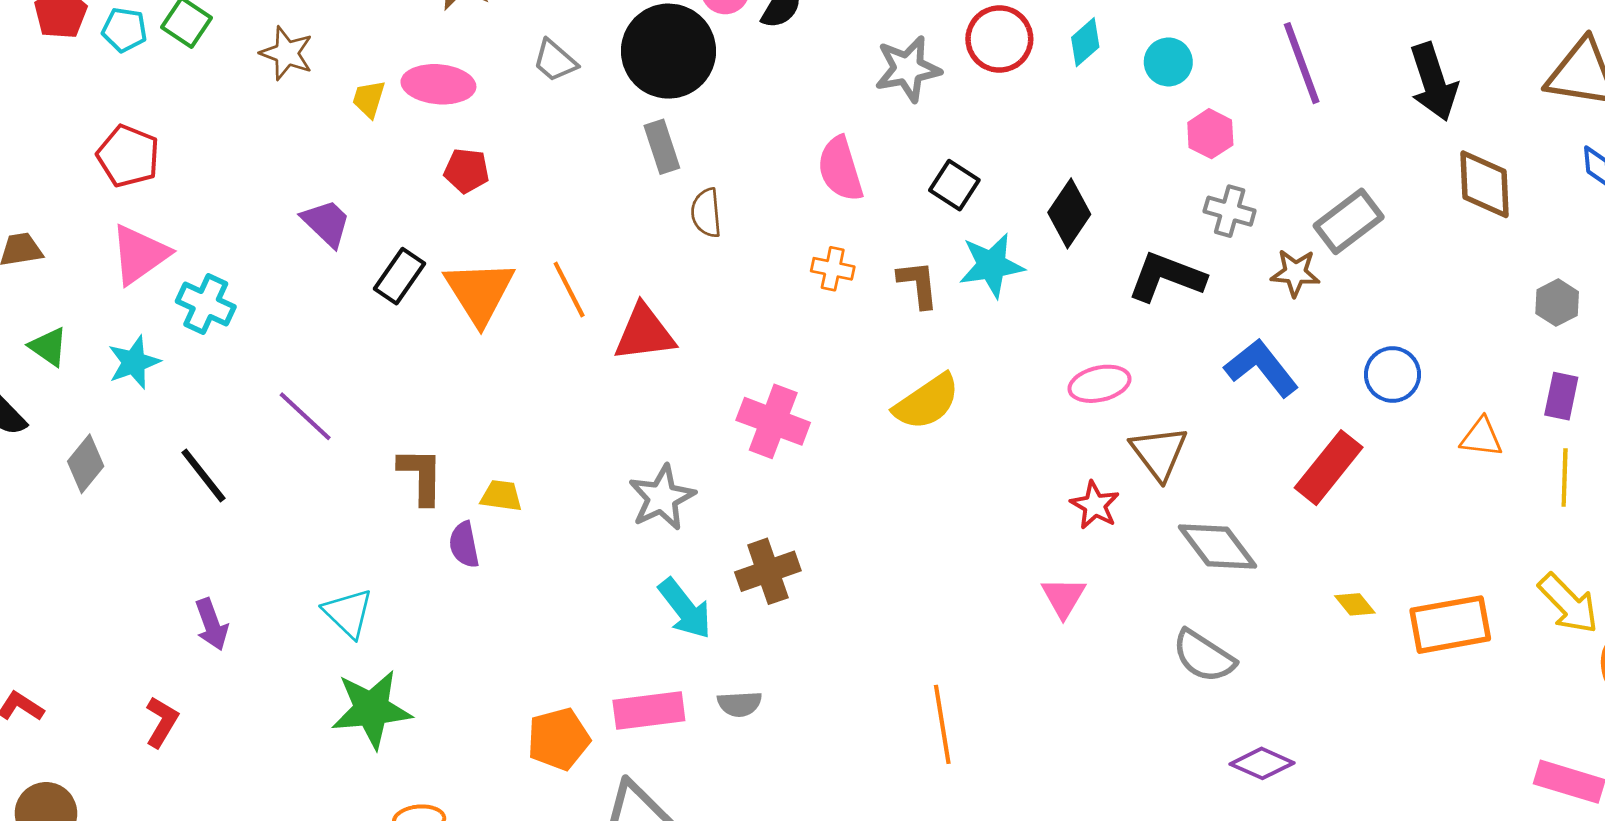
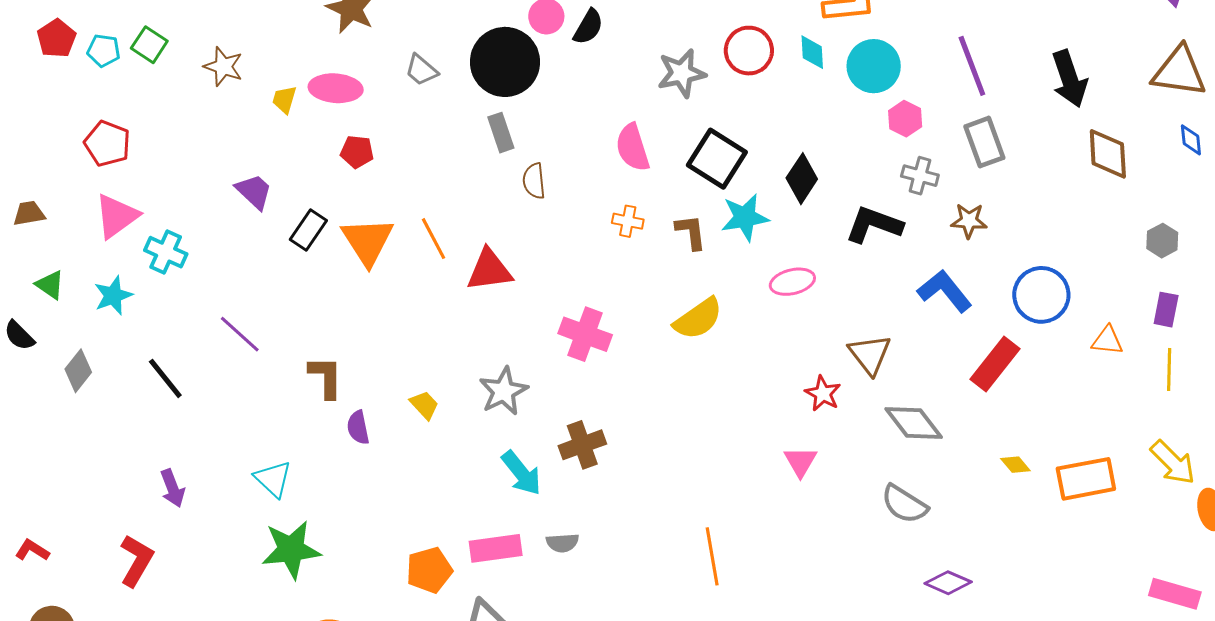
cyan diamond: (1085, 42) -> (812, 52), turned -51
cyan circle: (1168, 62) -> (874, 66), size x1.5
black square: (954, 185) -> (717, 159), size x1.6
gray rectangle: (1349, 221) -> (984, 142), moved, turned -72
blue circle: (1392, 375) -> (1041, 295), size x1.4
pink ellipse: (1099, 384) -> (792, 282), moved
yellow trapezoid: (501, 496) -> (424, 405), moved, turned 40
red L-shape: (162, 722) -> (136, 561), size x1.4

